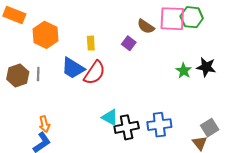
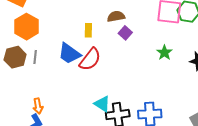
brown semicircle: (146, 26) -> (116, 16), moved, turned 132
orange hexagon: (46, 35) -> (26, 27), moved
green star: (184, 71) -> (164, 53), moved

